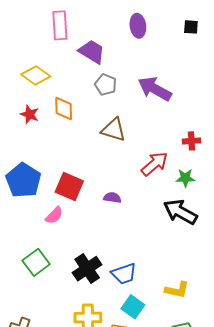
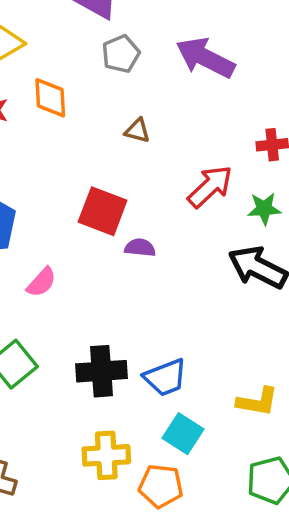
gray pentagon: (106, 85) -> (121, 54), turned 30
brown triangle: (114, 130) -> (137, 131), size x0.6
red square: (69, 186) -> (103, 211), moved
black cross: (87, 269) -> (102, 371), turned 32

